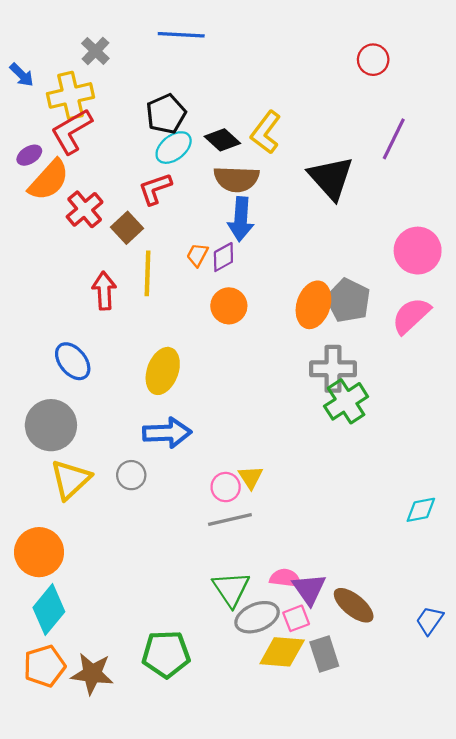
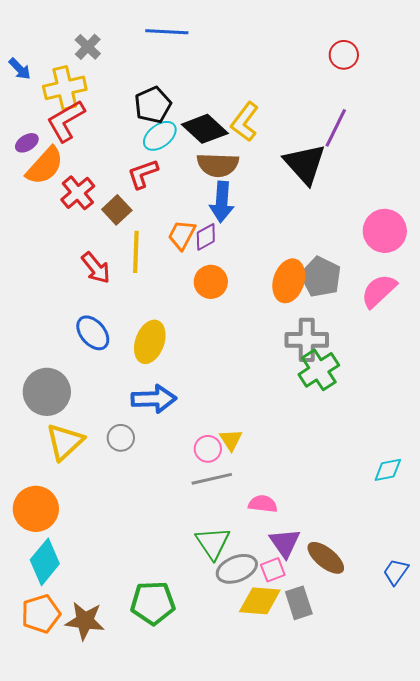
purple line: (394, 139) -> (336, 128), moved
black diamond: (222, 140) -> (205, 129), size x1.4
orange trapezoid: (197, 255) -> (182, 235), size x1.4
red arrow: (104, 291) -> (96, 268), turned 144
blue ellipse: (73, 361) -> (93, 333), moved
pink semicircle: (285, 578) -> (263, 504), moved

